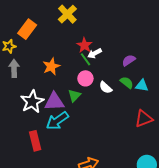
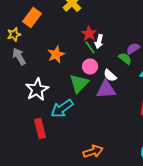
white arrow: (95, 53) -> (99, 41), turned -48
gray arrow: (14, 68) -> (19, 56), turned -30
green semicircle: (127, 82) -> (125, 58), moved
green triangle: (74, 96) -> (79, 83), size x1.5
purple triangle: (54, 102) -> (106, 89), moved

